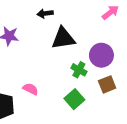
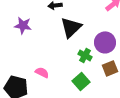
black triangle: (63, 38) -> (71, 27), turned -35

